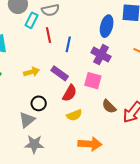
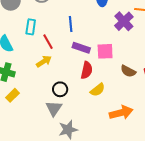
cyan rectangle: (32, 20) -> (31, 27), moved
red line: (48, 35) -> (48, 42), moved
purple cross: (101, 55) -> (124, 21), moved, turned 36
purple rectangle: (60, 73) -> (81, 48), moved

